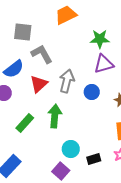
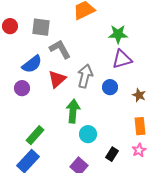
green rectangle: (25, 123) -> (35, 135), moved
cyan circle: (71, 149) -> (88, 134), moved
black rectangle: (94, 159) -> (112, 154), turned -40

